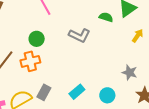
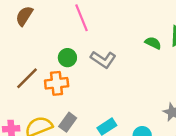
gray L-shape: (79, 35) -> (103, 60), moved

